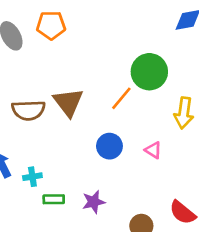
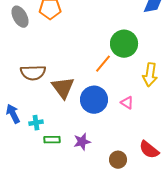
brown triangle: (68, 102) -> (63, 88), moved
blue circle: (109, 146) -> (94, 100), size x1.4

